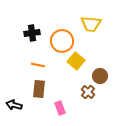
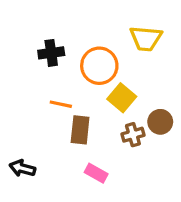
brown rectangle: (39, 89) -> (80, 130), moved
brown cross: (88, 92) -> (133, 135), moved, turned 32
pink rectangle: (60, 108) -> (96, 173), turned -40

